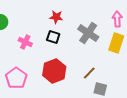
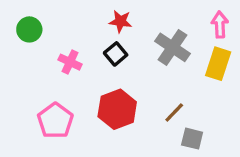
black square: (53, 37) -> (116, 54), turned 32

